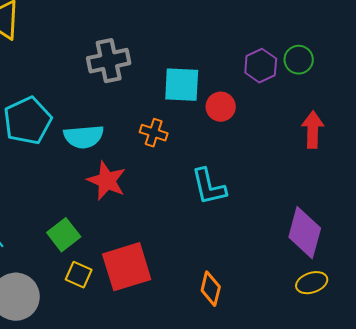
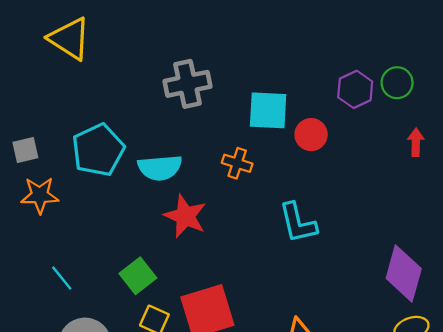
red arrow: (313, 130) -> (416, 142), moved, size x0.7

